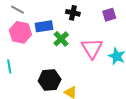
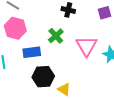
blue rectangle: (44, 26) -> (32, 52), moved

